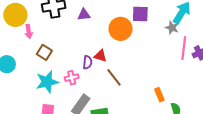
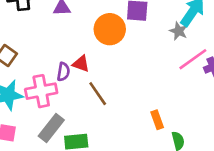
pink line: (184, 48) -> (193, 59), turned 45
pink cross: (72, 78) -> (41, 91), size x1.6

